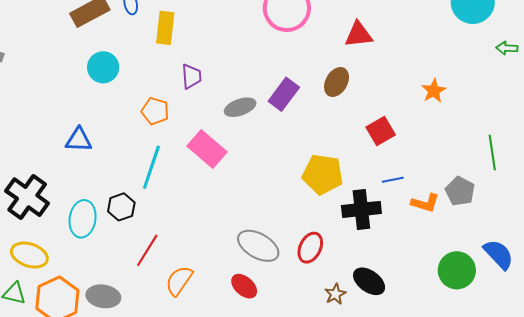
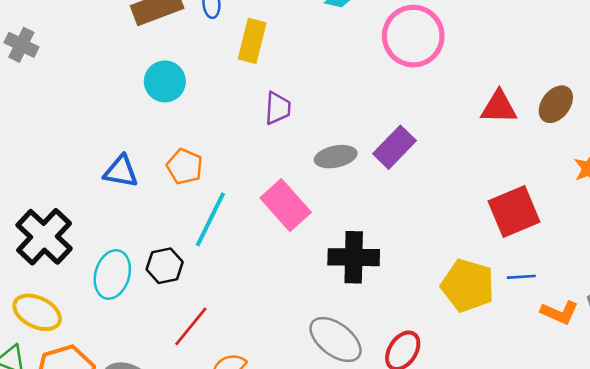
red triangle: (358, 34) -> (499, 107), moved
brown ellipse: (337, 82) -> (556, 104), moved
orange pentagon: (155, 111) -> (185, 167), moved
red square: (381, 131) -> (514, 211), size x1.4
yellow pentagon: (323, 174) -> (468, 285), moved
black cross: (361, 209) -> (354, 257), moved

